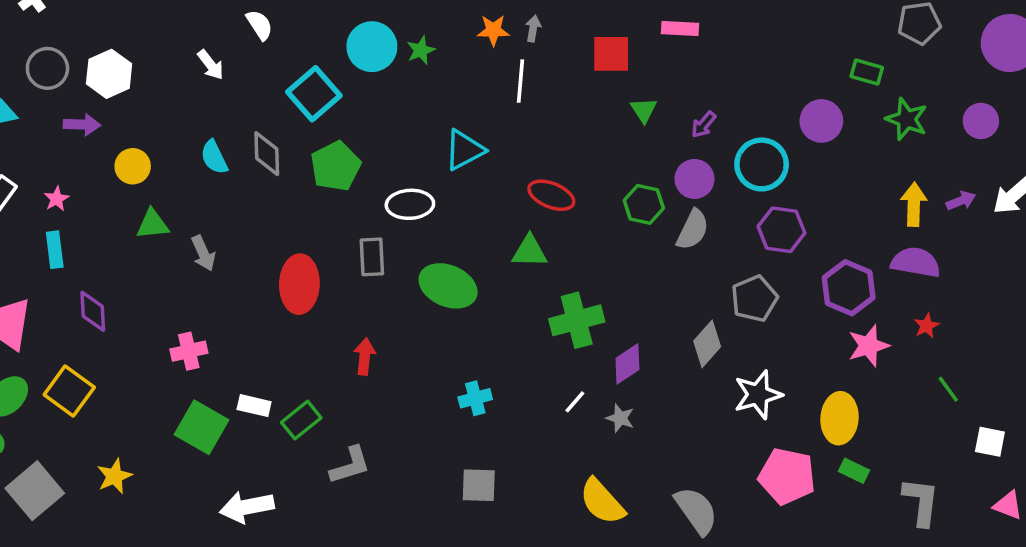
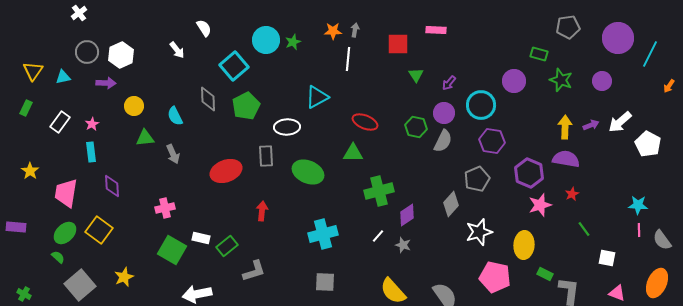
cyan semicircle: (214, 157) -> (175, 116), moved
red ellipse: (299, 284) -> (226, 171), turned 68
cyan cross: (475, 398) -> (323, 234), size x1.6
green rectangle: (854, 471) -> (545, 274), moved

